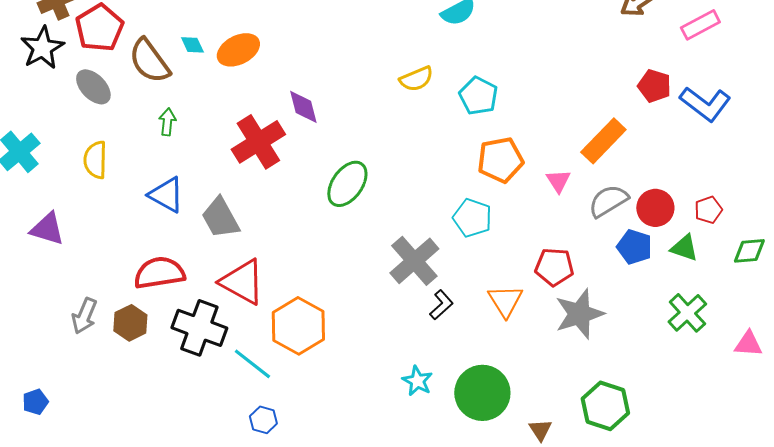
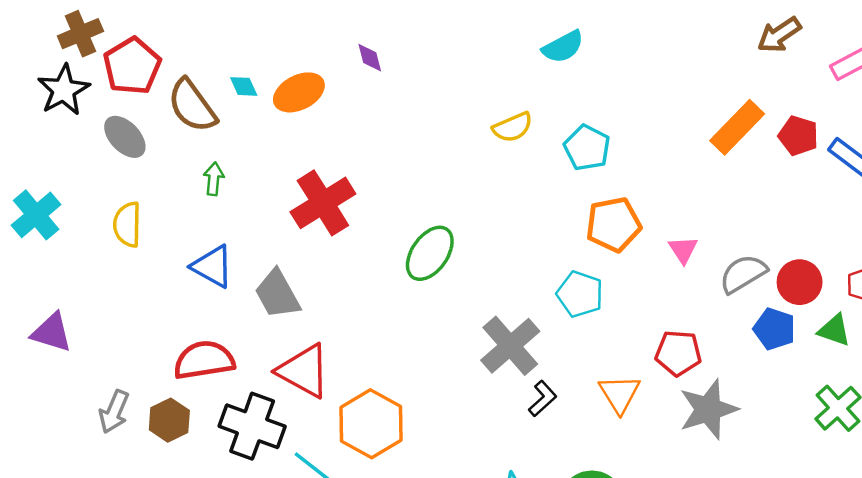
purple diamond: (303, 107) -> (370, 58), moved, size x0.7
orange rectangle: (603, 141) -> (737, 127), moved
purple triangle: (47, 229) -> (52, 333), moved

